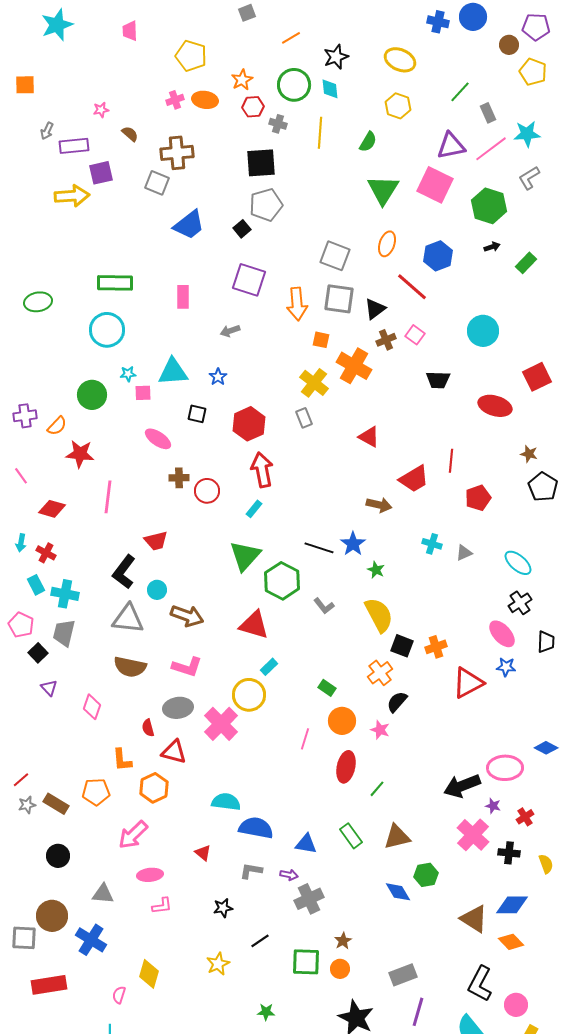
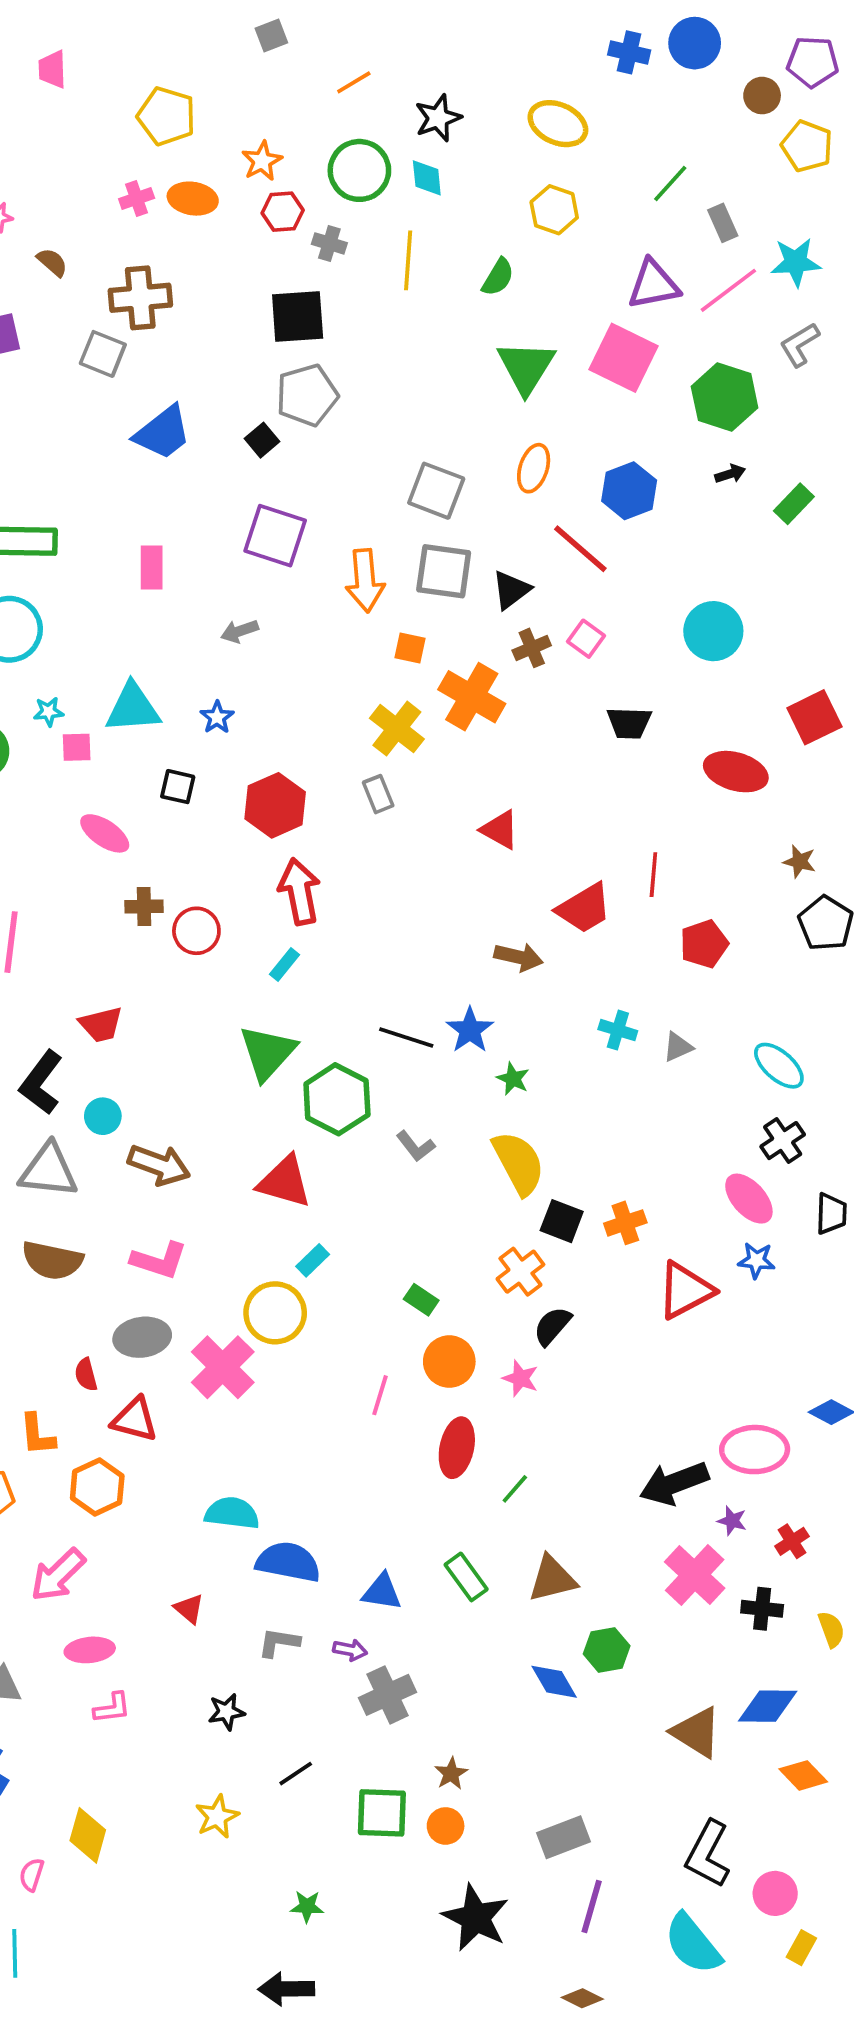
orange diamond: (511, 942) -> (803, 1775), moved

